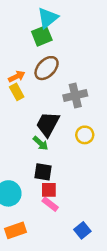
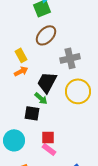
orange arrow: (17, 76) -> (21, 71), moved
yellow circle: (85, 135) -> (78, 91), size x1.6
black square: (43, 172) -> (32, 113), moved

